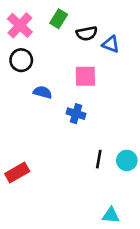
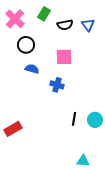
blue triangle: (111, 44) -> (88, 25), moved, turned 32
black circle: (21, 60) -> (26, 45), moved

